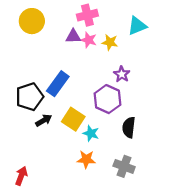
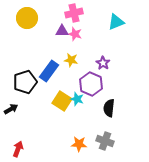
yellow star: (110, 42) -> (71, 60), moved
black arrow: (44, 120) -> (11, 109), moved
cyan star: (91, 133) -> (77, 99), moved
orange star: (86, 159) -> (79, 144), moved

